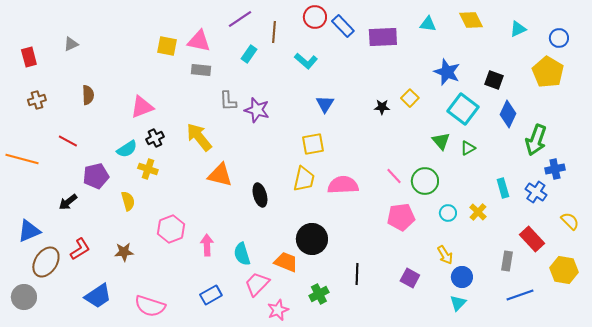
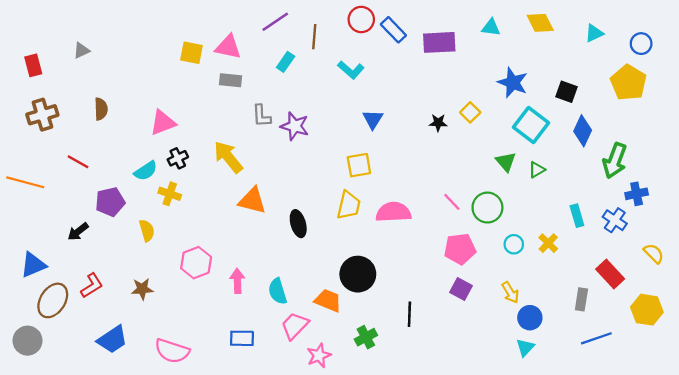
brown cross: (37, 100) -> (42, 115), size x1.5
purple square: (410, 278) -> (461, 289), moved
blue rectangle: (211, 295) -> (242, 338), turned 30

